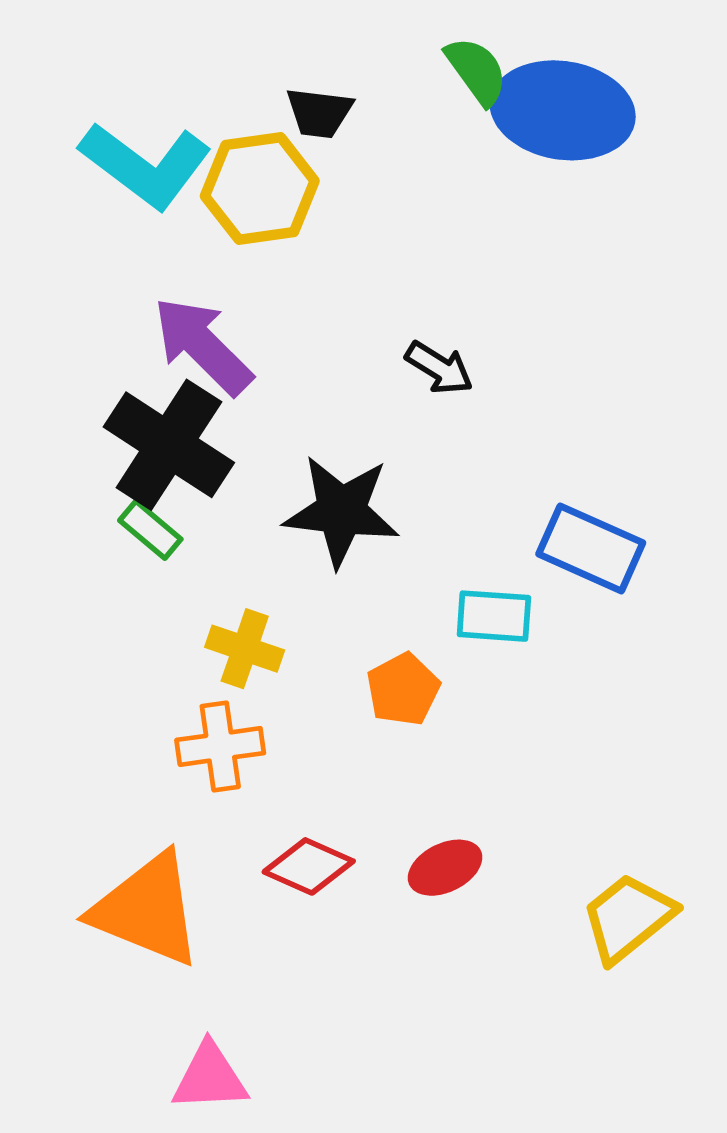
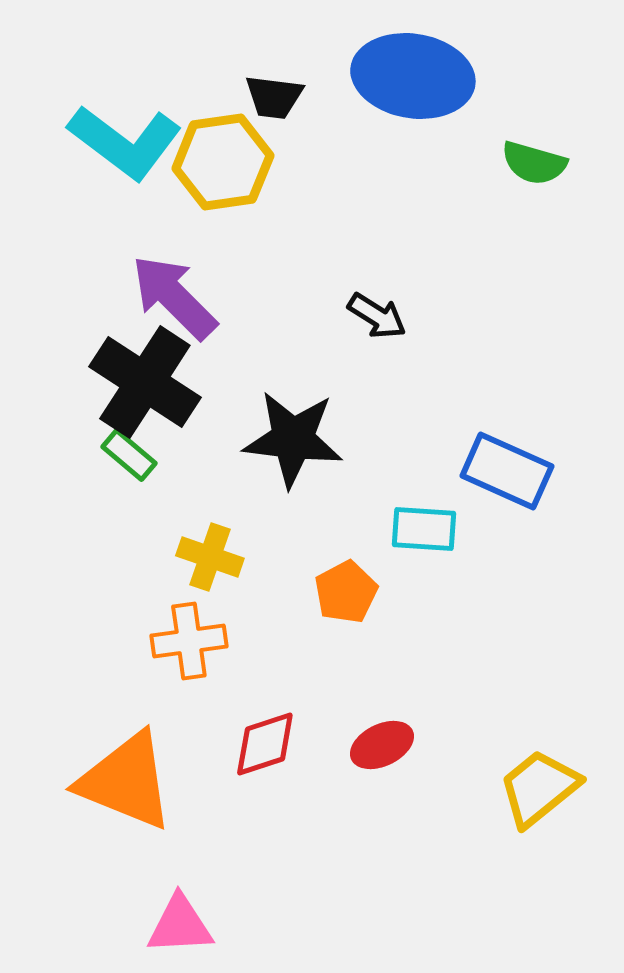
green semicircle: (476, 71) -> (534, 163), moved, turned 142
blue ellipse: (563, 110) -> (413, 76), moved
red diamond: (309, 866) -> (265, 744), turned -42

